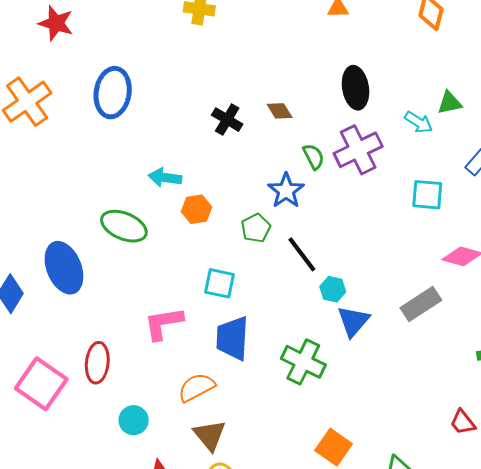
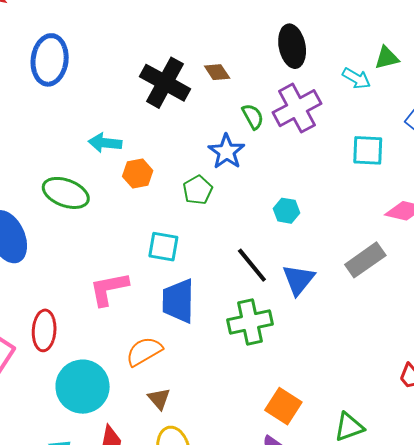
black cross: (227, 120) -> (165, 83), size x1.6
black line: (302, 254) -> (252, 265), moved
cyan hexagon: (333, 289) -> (287, 211), moved
green cross: (303, 362) -> (250, 322), turned -36
cyan circle: (134, 420) -> (83, 387), size x1.8
brown triangle: (210, 435) -> (159, 399), size x0.7

